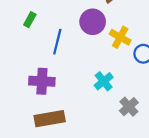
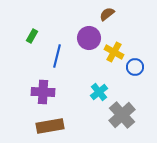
gray cross: (129, 107) -> (122, 115), size x1.5

